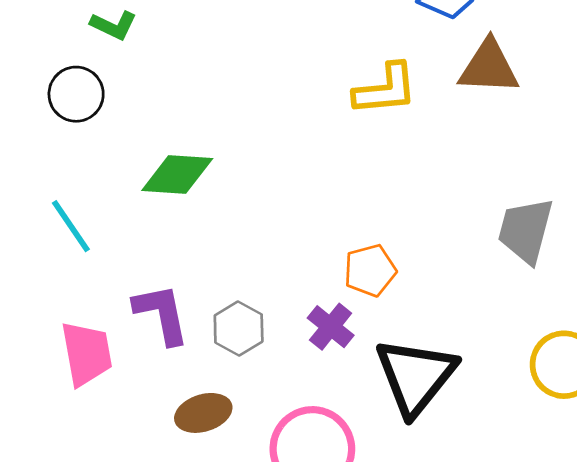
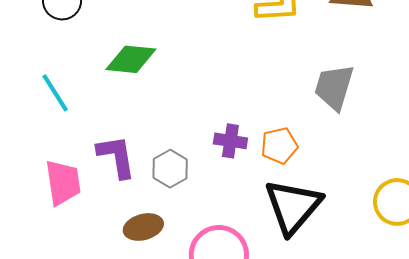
gray trapezoid: (526, 230) -> (334, 87), moved
orange pentagon: (370, 270) -> (279, 146), moved
purple cross: (331, 327) -> (230, 141), moved, turned -32

